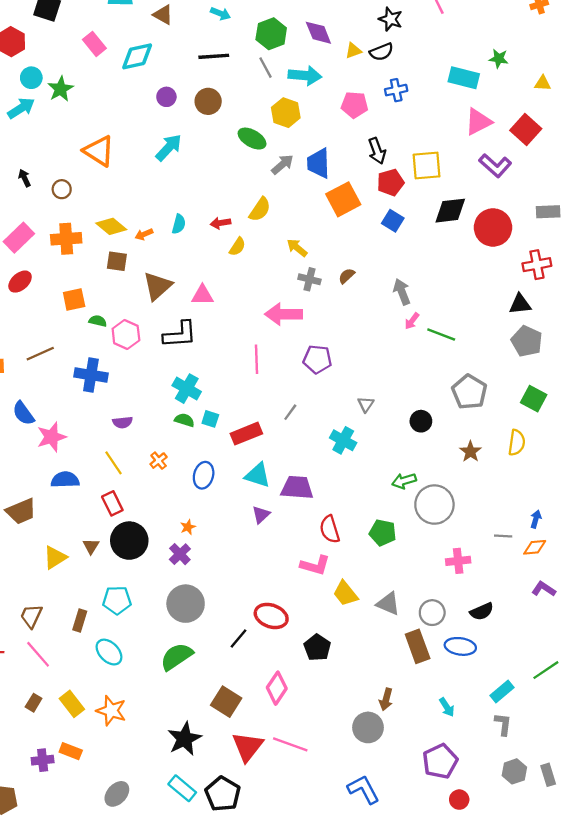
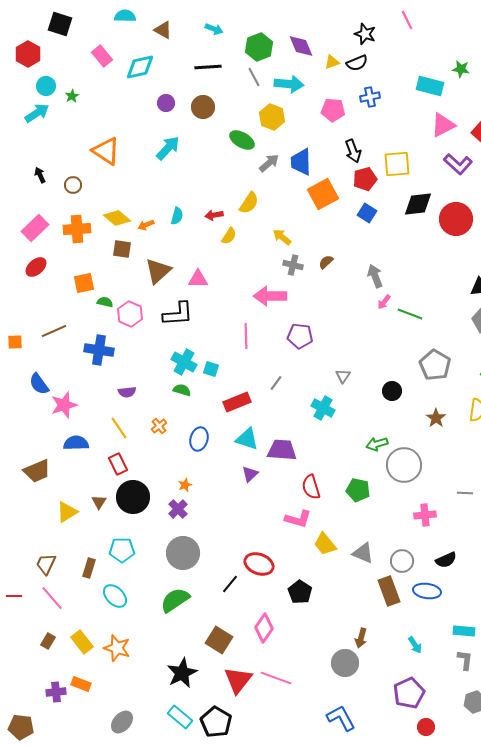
green star: (61, 89) -> (72, 96), size x0.6
cyan square: (210, 419) -> (211, 369), moved
cyan rectangle: (502, 691) -> (464, 631), turned 45

